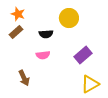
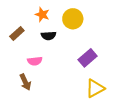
orange star: (18, 14) -> (42, 15), moved
pink semicircle: (43, 55) -> (35, 61), moved

